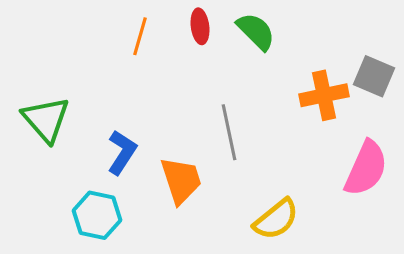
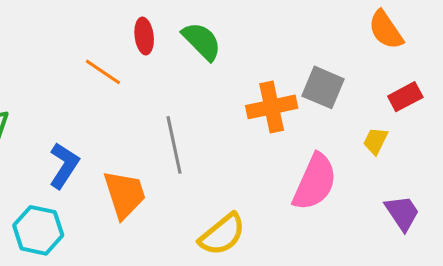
orange line: (140, 36) -> (103, 72), moved, turned -72

